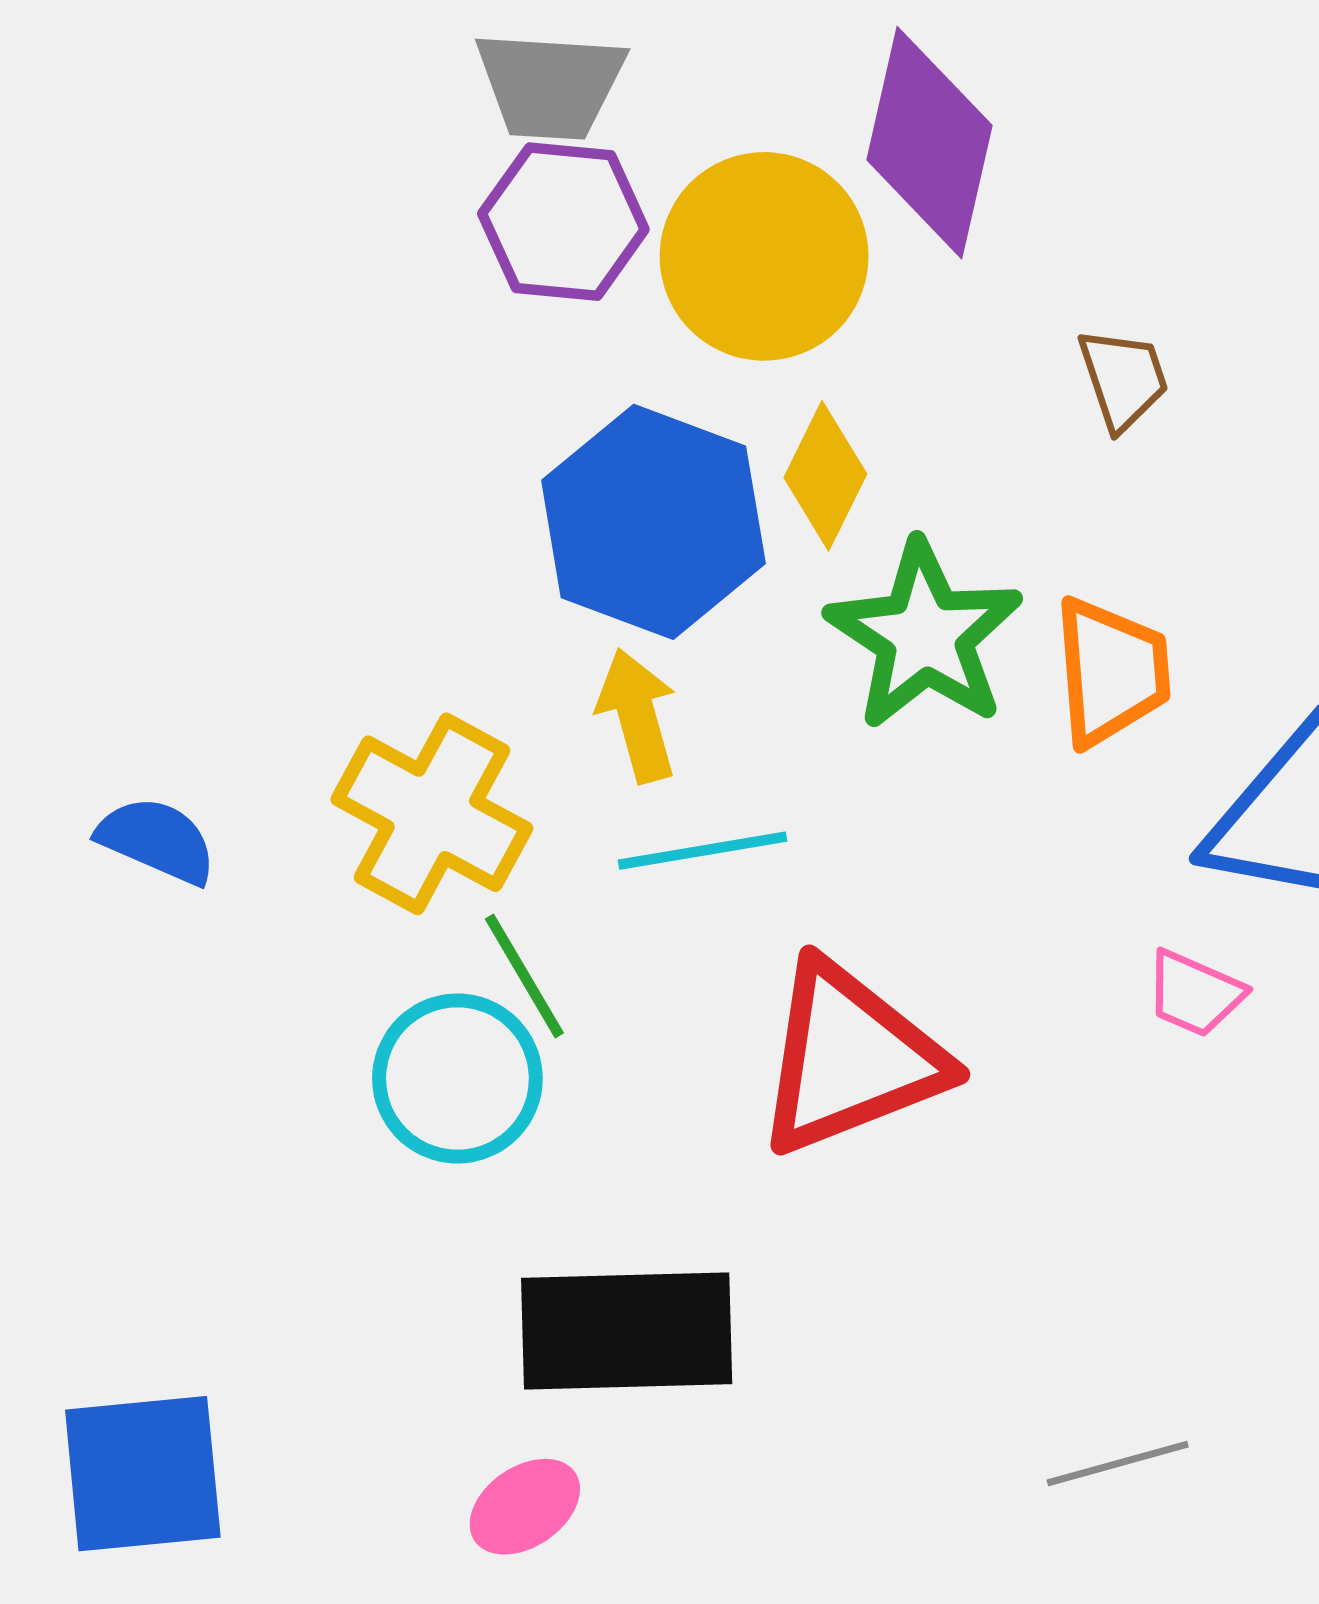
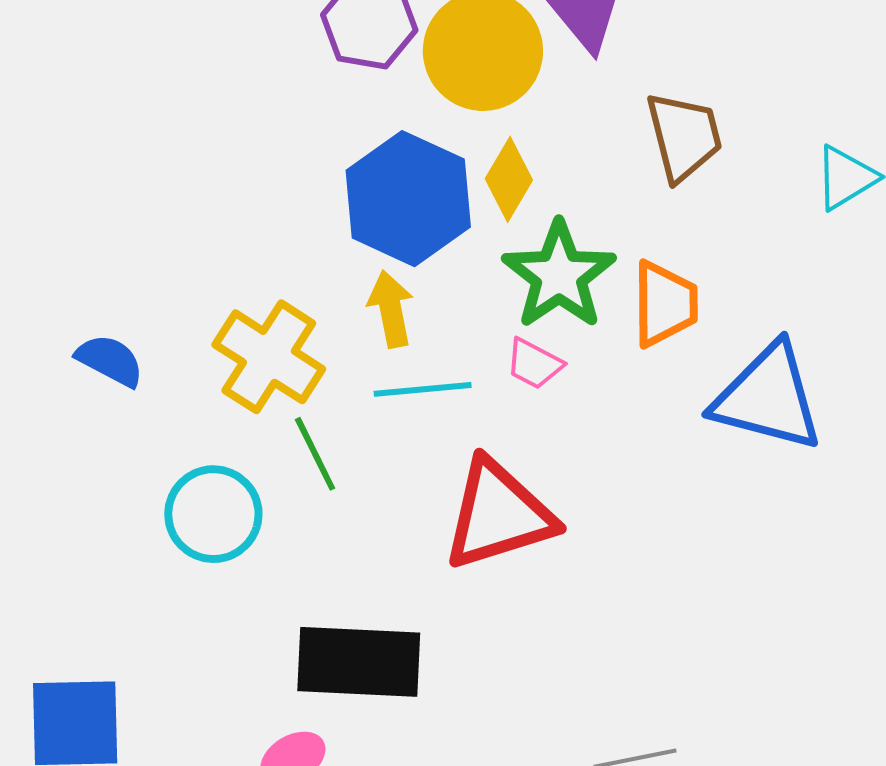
brown trapezoid: (1123, 379) -> (684, 136), size x1.5
pink trapezoid: (1195, 994) -> (534, 364), moved
cyan circle: (457, 1078) -> (213, 514), moved

